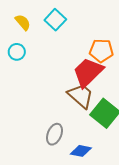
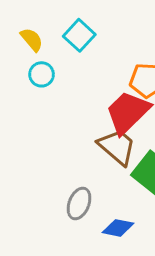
cyan circle: (17, 52) -> (42, 74), moved

